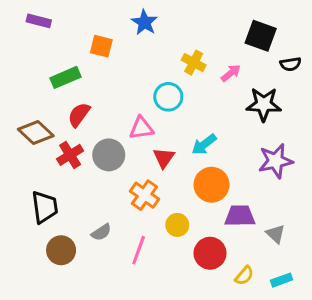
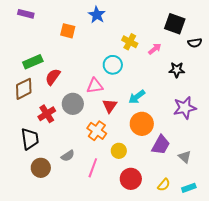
green rectangle: (66, 77) -> (33, 62), moved
black star: (264, 104) -> (177, 70), size x0.7
brown diamond: (36, 133) -> (24, 89), turned -70
red cross: (70, 155) -> (47, 114), moved
purple trapezoid: (240, 216) -> (161, 145), turned 120
red circle: (210, 253) -> (131, 179), moved

